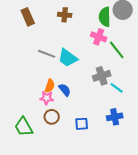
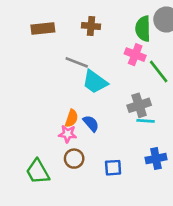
brown rectangle: (28, 17) -> (43, 29), turned -72
gray line: (47, 54) -> (77, 62), moved
cyan line: (117, 88) -> (146, 121), moved, turned -32

